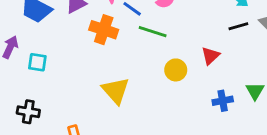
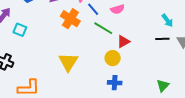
red triangle: (210, 56) -> (123, 42), moved
blue cross: (223, 101) -> (115, 83), moved

